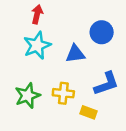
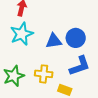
blue circle: (102, 32) -> (76, 38), moved

